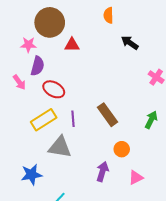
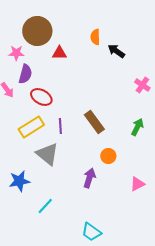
orange semicircle: (109, 15) -> (95, 37), moved
gray triangle: (60, 147) -> (47, 154), turned 30
pink triangle: (136, 178) -> (137, 184), moved

